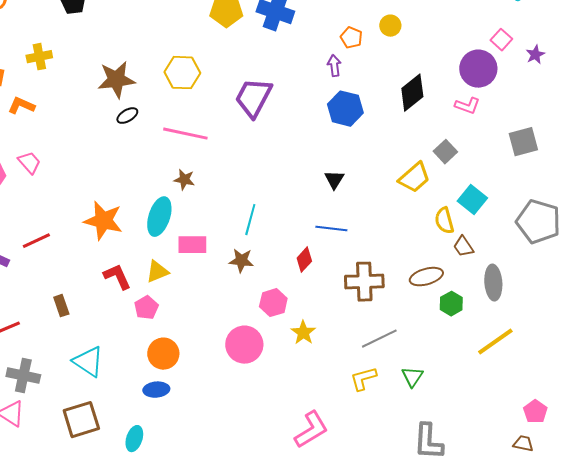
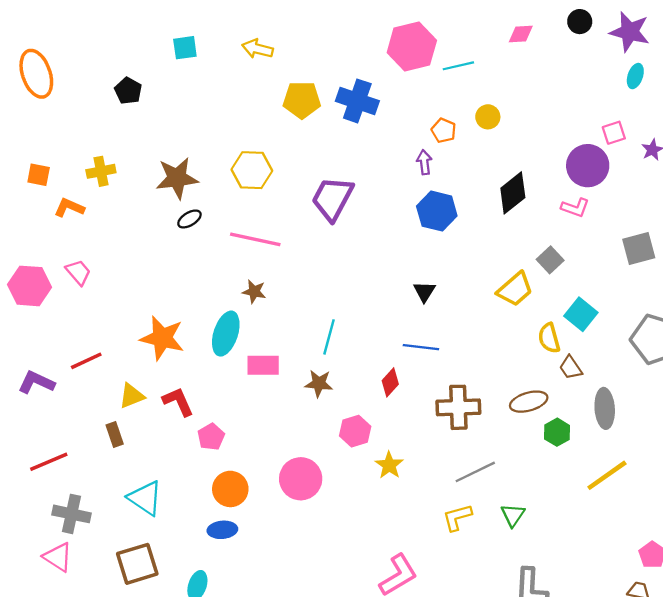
pink square: (501, 40) -> (614, 133), turned 30
yellow cross: (39, 57) -> (101, 171), moved
yellow triangle: (157, 272) -> (132, 396), moved
pink circle: (244, 345) -> (301, 479), moved

